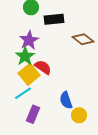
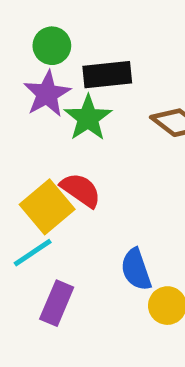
purple star: (29, 40) -> (47, 94), moved
green star: (25, 56) -> (88, 118), moved

